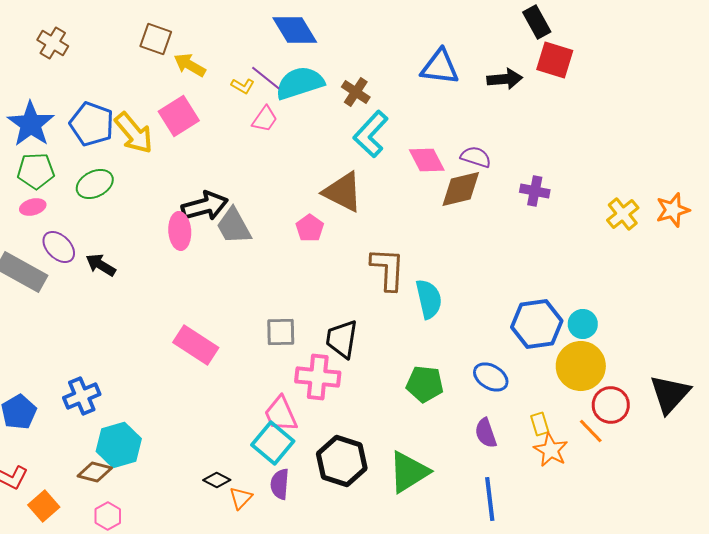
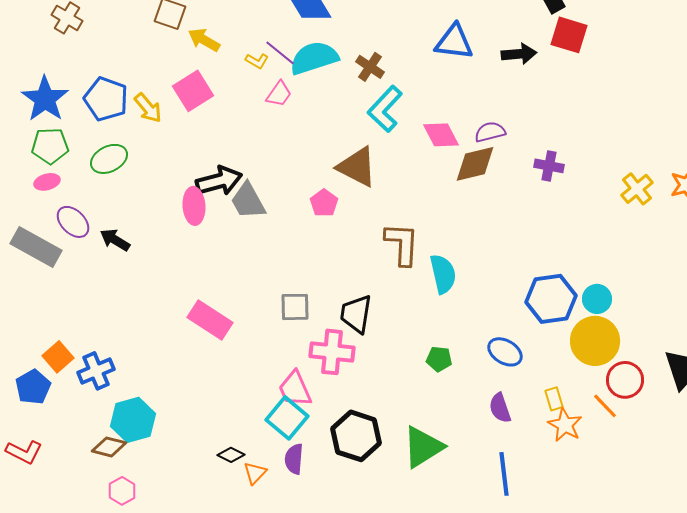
yellow arrow: (134, 133) -> (148, 108), size x0.7
purple semicircle: (476, 157) -> (490, 132), turned -32
green pentagon: (425, 384) -> (439, 359), size x0.7
orange square: (44, 506) -> (58, 357), moved

